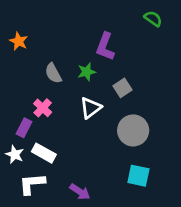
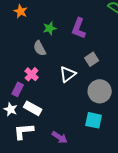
orange star: (19, 41) -> (21, 11), moved
green star: (87, 72) -> (50, 28), moved
cyan square: (138, 176) -> (94, 120), moved

